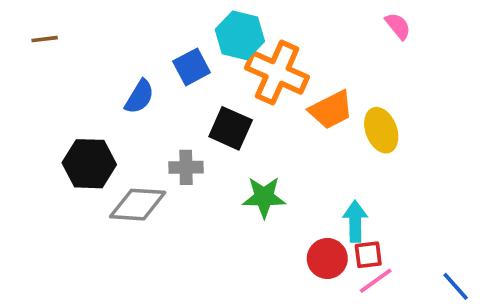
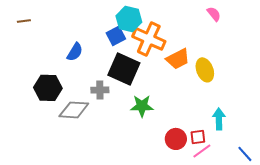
blue square: (192, 67) -> (116, 36), moved
black square: (231, 128) -> (124, 69), size x1.4
cyan arrow: (355, 221) -> (219, 119), moved

